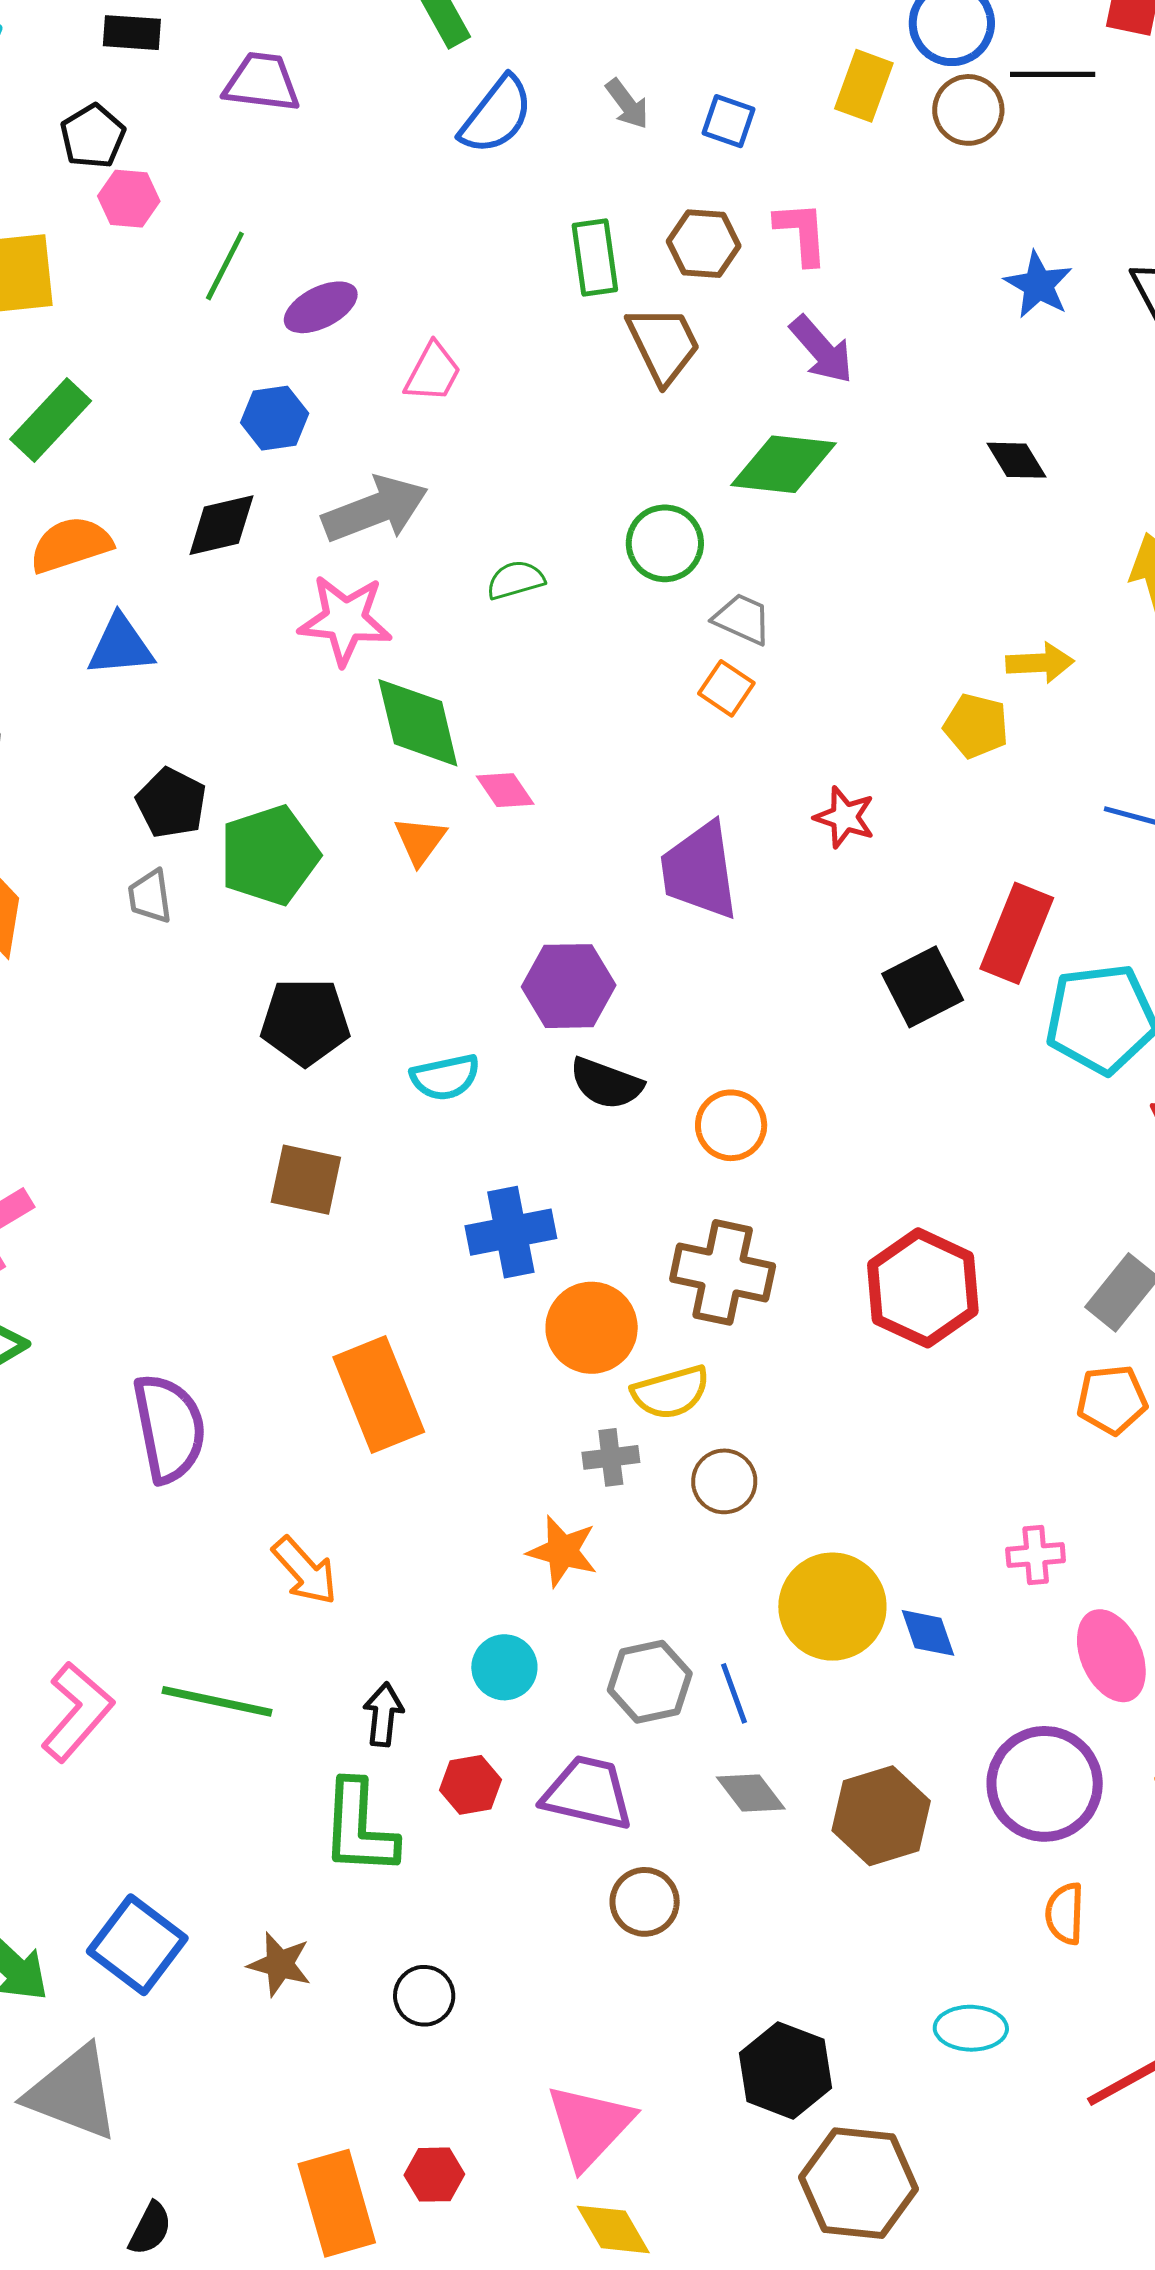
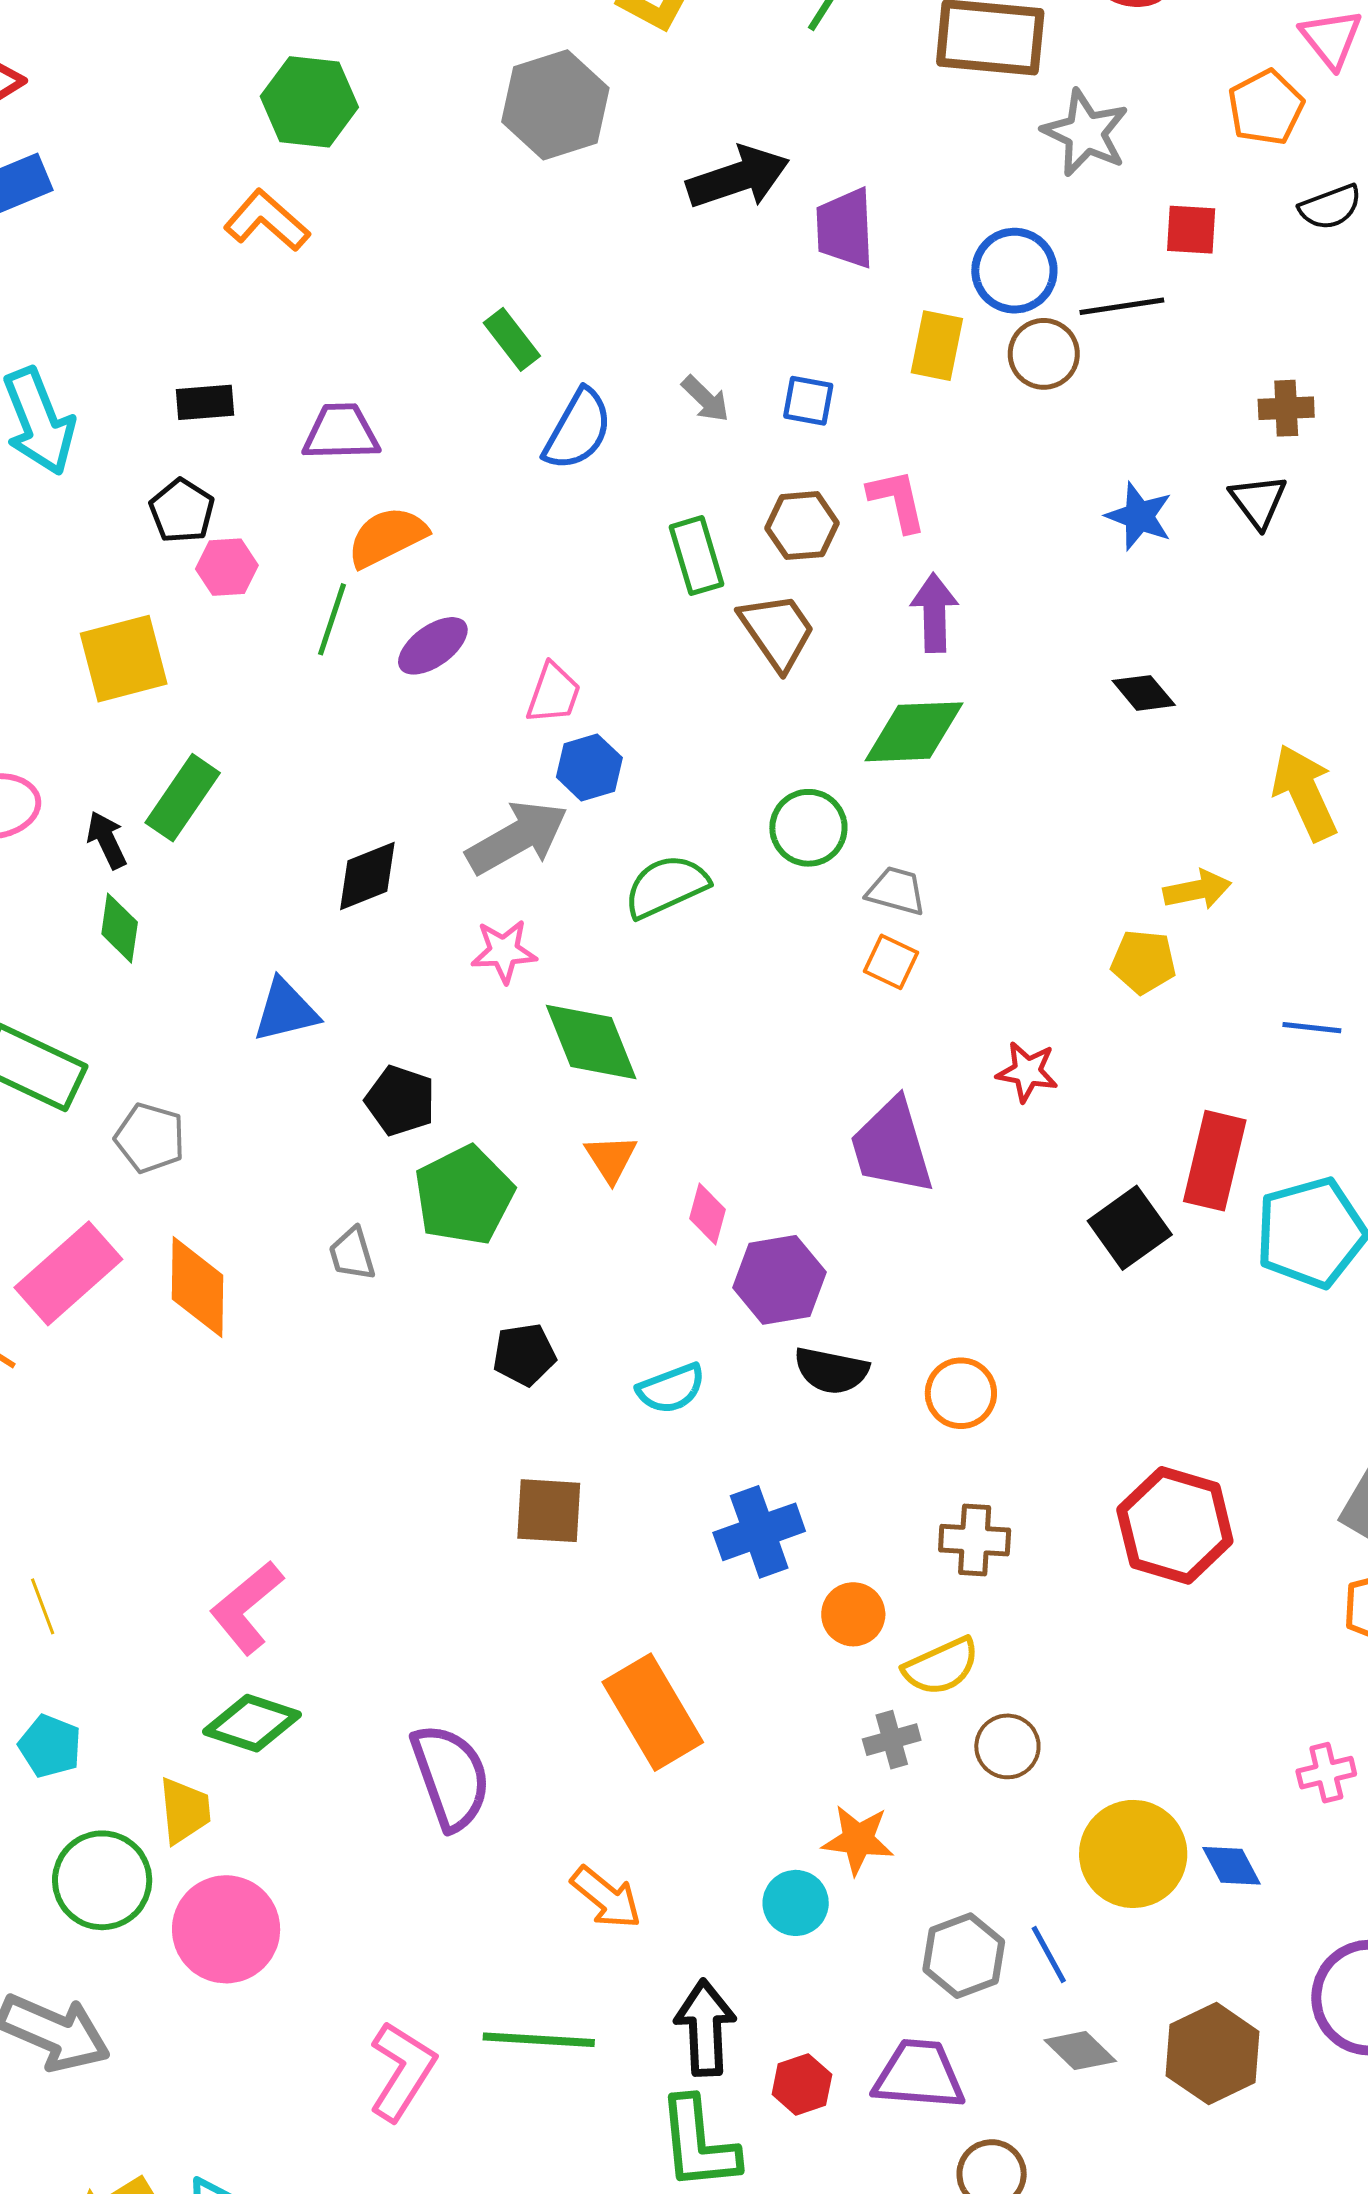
purple arrow: (822, 350) -> (934, 613), turned -132
blue hexagon: (275, 418) -> (589, 767), moved
orange semicircle: (71, 545) -> (387, 537), moved
green semicircle: (515, 580) -> (666, 886), size x1.5
pink star: (345, 620) -> (504, 951), size x0.7
pink diamond: (505, 790) -> (707, 1214), moved, turned 58
black pentagon: (171, 803) -> (400, 1101), moved
black pentagon: (305, 1022) -> (524, 1355), size x0.7
brown cross: (723, 1272) -> (975, 1540), size x0.7
orange circle: (592, 1328) -> (853, 1614), size x0.7
cyan circle: (504, 1667) -> (796, 1903), moved
black arrow: (383, 1714) -> (705, 2028), size x1.5

